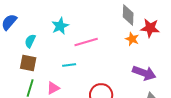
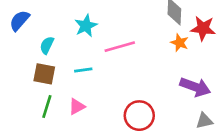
cyan line: (69, 65) -> (83, 70), moved

